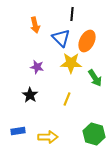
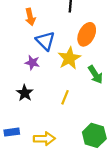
blue triangle: (61, 38) -> (45, 41), moved
yellow star: (71, 63) -> (69, 58), turned -30

